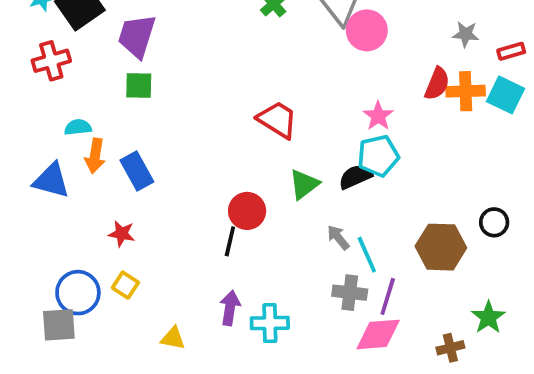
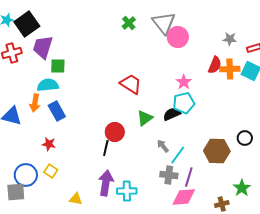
purple trapezoid: (137, 36) -> (43, 47), moved
cyan semicircle: (78, 127) -> (48, 85), moved, size x1.5
cyan line: (367, 255) -> (178, 155), turned 60
purple arrow: (230, 308) -> (106, 183), size x1.4

